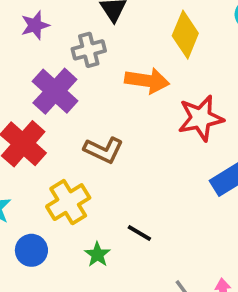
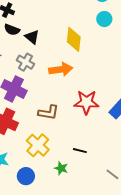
gray cross: (89, 50) -> (25, 62), turned -30
red star: (201, 118) -> (86, 102), moved, turned 30

